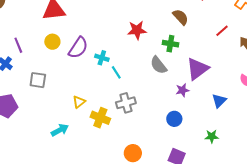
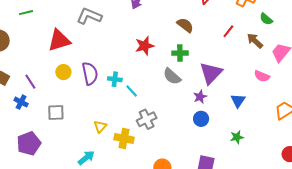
purple semicircle: (78, 48) -> (90, 73), turned -35
blue circle: (174, 119) -> (201, 119), moved

